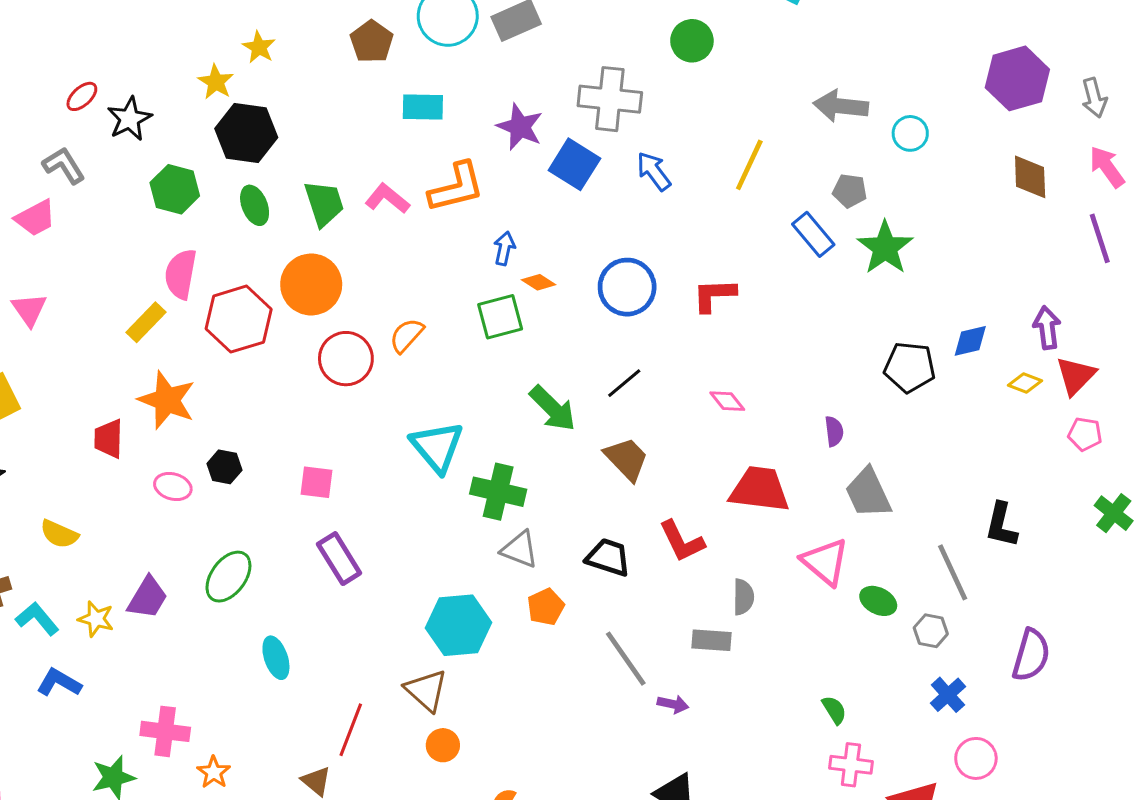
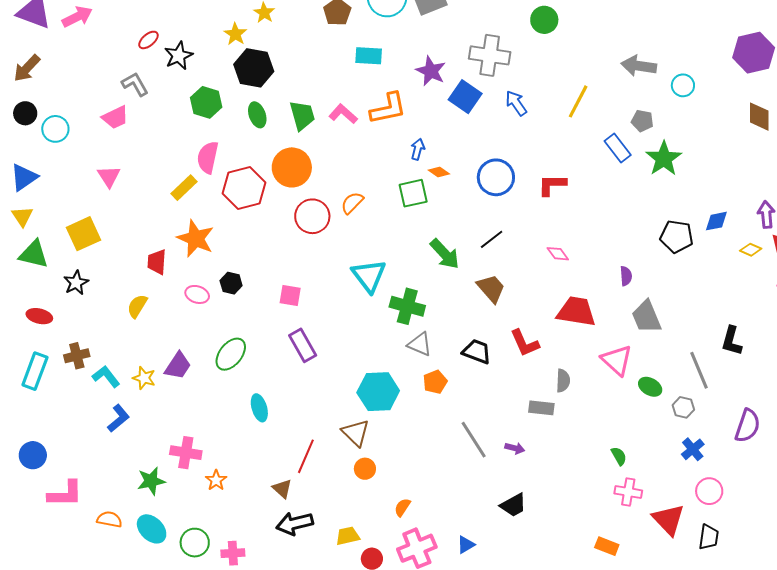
yellow semicircle: (59, 534) -> (137, 306), moved, turned 95
gray line: (626, 659) -> (474, 440), moved
blue L-shape: (59, 683) -> (118, 418), turned 108

